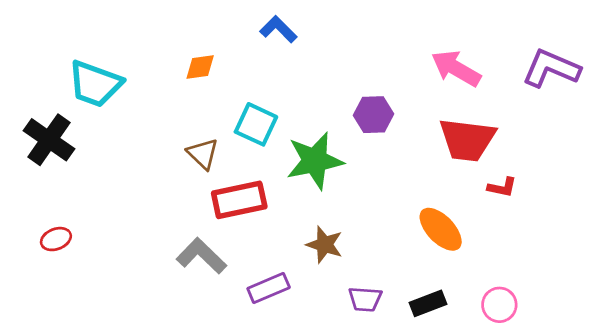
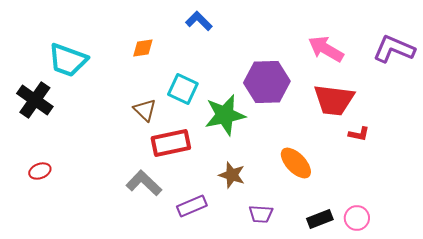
purple hexagon: (373, 115) -> (267, 82), size x1.6
orange ellipse: (441, 229) -> (296, 163), moved
black rectangle: (428, 303) -> (320, 219), moved

